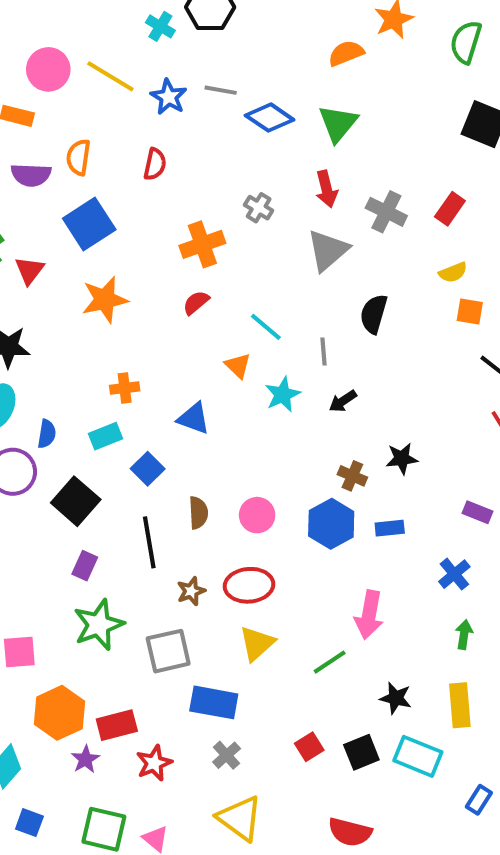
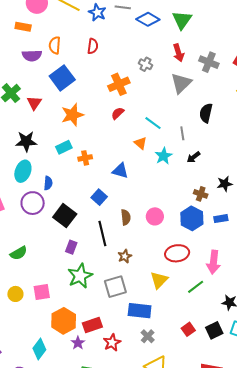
cyan rectangle: (105, 436) -> (64, 147), moved
red ellipse: (249, 585) -> (177, 253), moved

